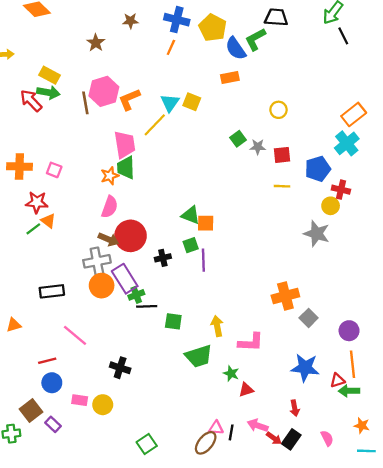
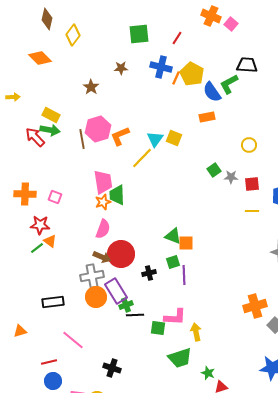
orange line: (171, 47) -> (176, 78), moved
pink trapezoid: (125, 145) -> (103, 182), moved
pink L-shape: (251, 342) -> (175, 317), moved

